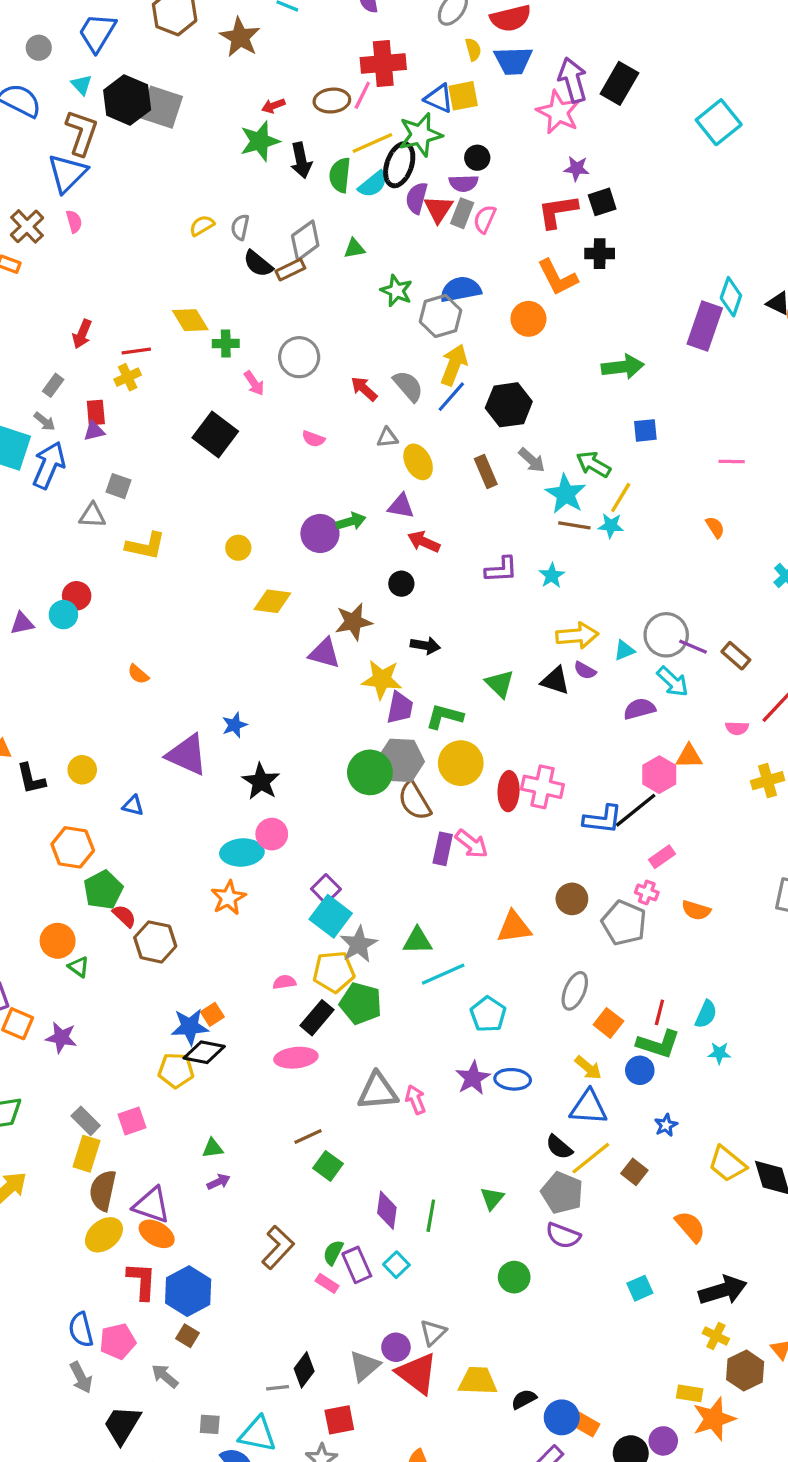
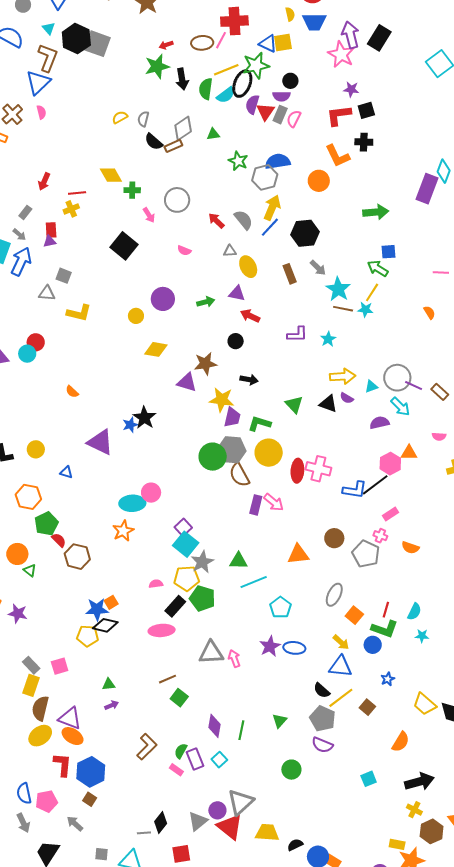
green arrow: (593, 464) -> (378, 268), moved
purple circle: (320, 533) -> (163, 299), moved
black star: (261, 781) -> (144, 418), moved
orange semicircle: (690, 1227) -> (401, 742), turned 70
gray triangle: (433, 1333) -> (241, 802), size x1.6

